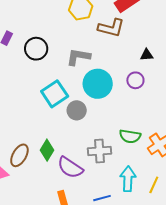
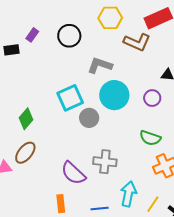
black circle: (36, 49) -> (69, 36), moved
green semicircle: (130, 136) -> (150, 138), moved
green diamond: (47, 150) -> (26, 119), moved

